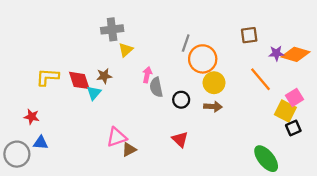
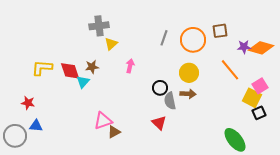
orange circle: (203, 59) -> (193, 40), moved
gray semicircle: (156, 87) -> (170, 101), moved

